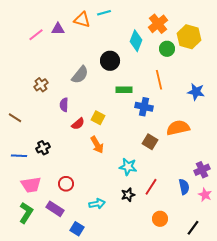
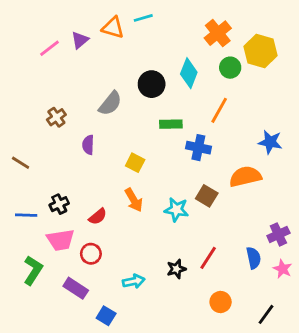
purple triangle: (58, 29) -> (80, 40), turned -40
cyan diamond: (136, 41) -> (189, 73), moved
orange line: (159, 80) -> (219, 110), turned 42
blue star: (196, 92) -> (270, 142), moved
red semicircle: (78, 124) -> (98, 217), moved
cyan star: (128, 167) -> (176, 210), moved
pink trapezoid: (31, 185) -> (61, 240), moved
green L-shape: (26, 213) -> (33, 270), moved

